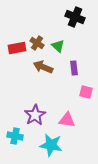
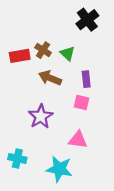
black cross: (75, 17) -> (87, 20), turned 30
pink square: (86, 92) -> (81, 102), moved
purple star: (35, 115) -> (41, 116), moved

